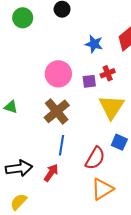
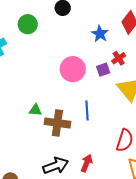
blue star: (94, 44) -> (100, 34), turned 30
brown cross: (57, 111) -> (57, 123), moved, turned -30
blue line: (61, 145) -> (87, 110), moved

